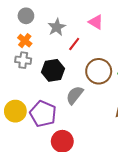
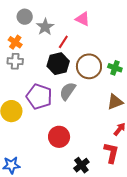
gray circle: (26, 16) -> (25, 17), moved
black hexagon: (53, 70) -> (58, 64), moved
purple pentagon: (43, 114) -> (39, 97), moved

